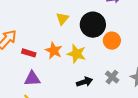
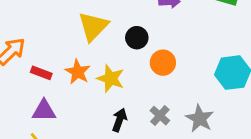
yellow triangle: (62, 19) -> (93, 26), size x1.6
black circle: (93, 25) -> (137, 38), size x0.6
black arrow: (84, 82) -> (119, 120), turned -56

